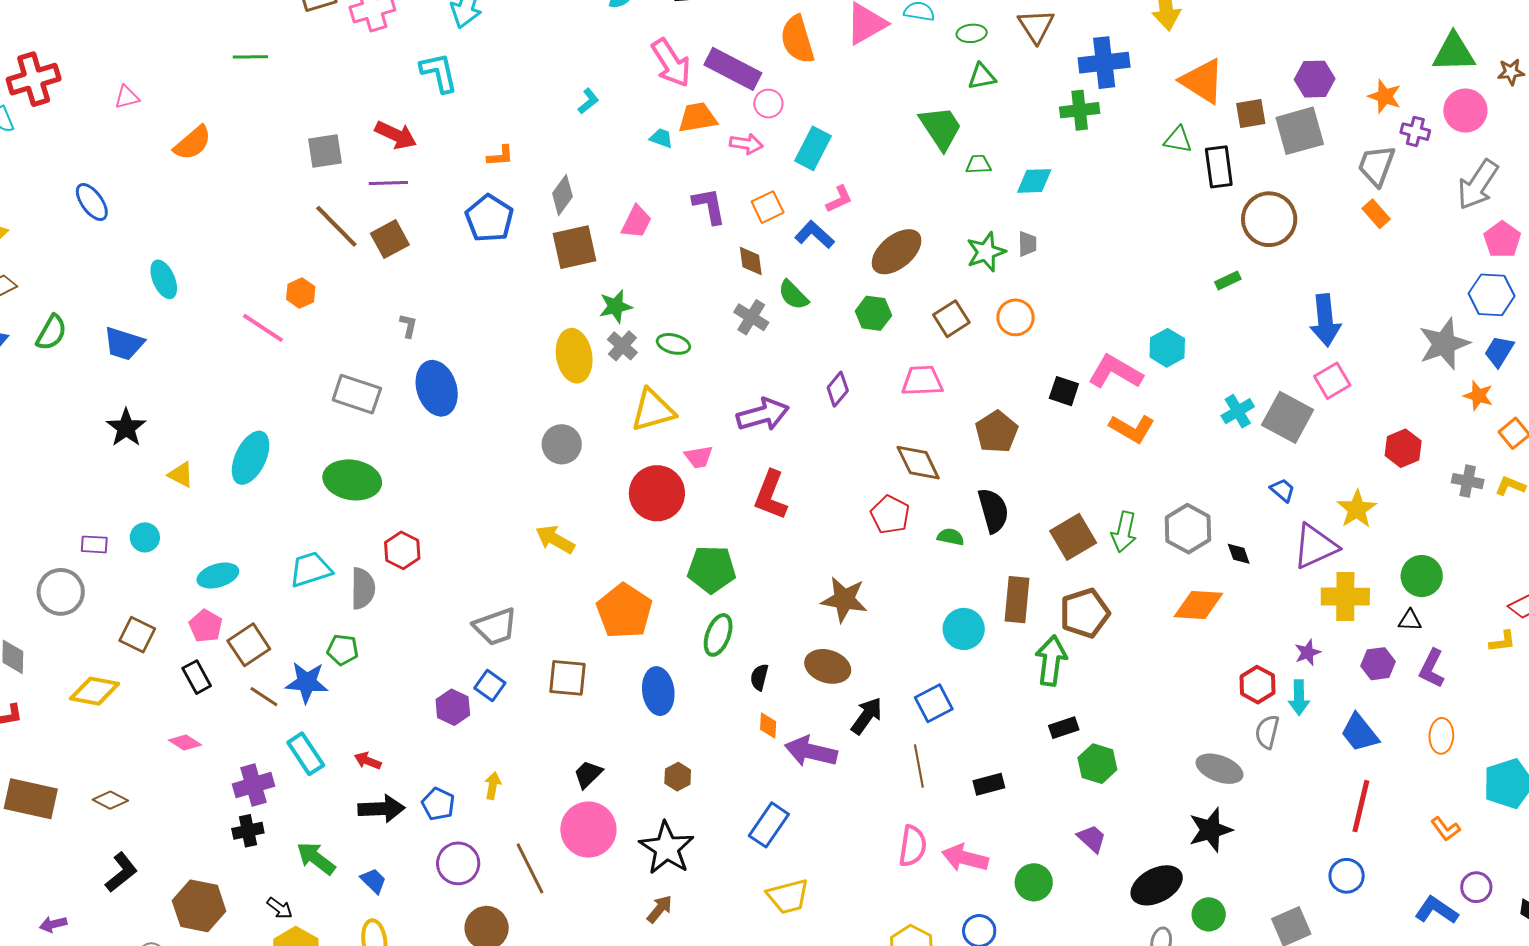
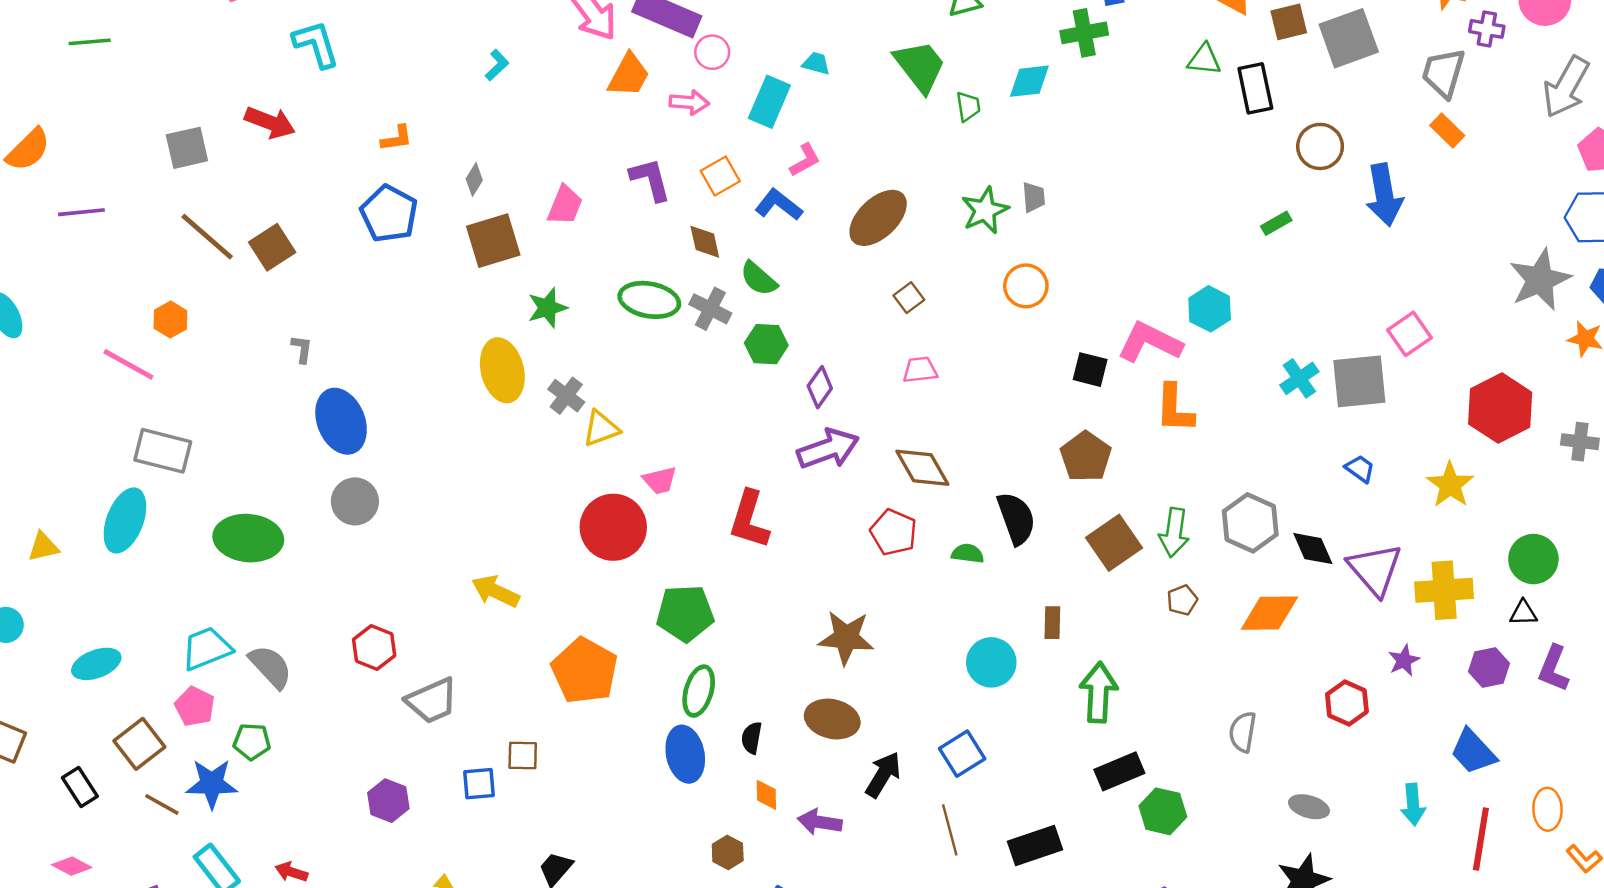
orange trapezoid: (697, 118) -> (629, 75), turned 132
cyan trapezoid: (661, 138) -> (816, 63), moved
green trapezoid: (978, 164) -> (968, 106), turned 88
cyan diamond: (1034, 181) -> (1029, 81), moved
purple line: (388, 183) -> (81, 212), moved
gray diamond: (562, 195) -> (474, 180), size x0.7
brown circle: (1269, 219) -> (1320, 146), size x0.7
green hexagon: (873, 313) -> (766, 344), moved
brown square: (951, 319) -> (909, 298), moved, size x0.7
blue arrow: (1325, 320) -> (1384, 195), moved
green ellipse: (673, 344) -> (649, 300), moved, size x1.5
gray cross: (622, 346) -> (566, 396), moved
pink trapezoid: (922, 381) -> (920, 370), size x0.7
gray rectangle: (357, 394) -> (163, 451), moved
yellow triangle: (653, 410) -> (601, 429), size x0.7
purple arrow: (763, 415) -> (828, 449), moved
gray square: (1288, 417) -> (1359, 381), turned -30
orange L-shape: (1132, 429) -> (1175, 408), turned 66
brown pentagon: (997, 432) -> (1086, 457), moved
gray circle: (562, 444) -> (355, 501), moved
red hexagon: (1403, 448) -> (1500, 408), size x1.5
yellow triangle: (181, 475) -> (43, 547), turned -36
purple triangle: (1315, 546) -> (1375, 569), moved, turned -42
red hexagon: (402, 550) -> (374, 648), moved
black diamond: (1239, 554) -> (1313, 549), size x1.4
gray semicircle: (363, 588) -> (270, 667), turned -39
brown rectangle: (1017, 600) -> (1052, 623), size x0.6
brown pentagon: (1085, 613) -> (1182, 600), moved, size x0.5
pink pentagon: (206, 626) -> (195, 706), moved
brown square: (568, 678) -> (523, 755), size x0.7
blue square: (490, 685) -> (479, 784), moved, turned -36
blue ellipse: (658, 691) -> (685, 754), moved
cyan arrow: (1299, 698) -> (1413, 805), moved
black rectangle: (1064, 728) -> (1119, 771), size x1.4
gray semicircle: (1267, 732) -> (1243, 732), moved
orange ellipse: (1441, 736) -> (1547, 809), moved
purple arrow: (811, 751) -> (820, 822), size x0.7
gray ellipse: (1220, 769) -> (1309, 807), size x0.7
brown hexagon: (678, 777) -> (728, 852), moved
black rectangle: (989, 784) -> (1035, 846), size x1.4

